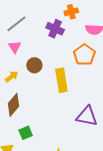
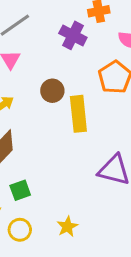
brown circle: (34, 65) -> (52, 91), moved

